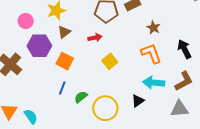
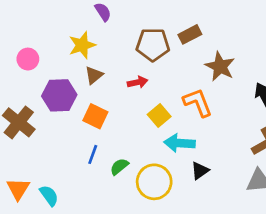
pink circle: (26, 21) -> (28, 59), moved
brown star: (153, 28) -> (220, 66), size x1.5
orange L-shape: (151, 53) -> (198, 103), moved
cyan arrow: (154, 83) -> (179, 143), moved

